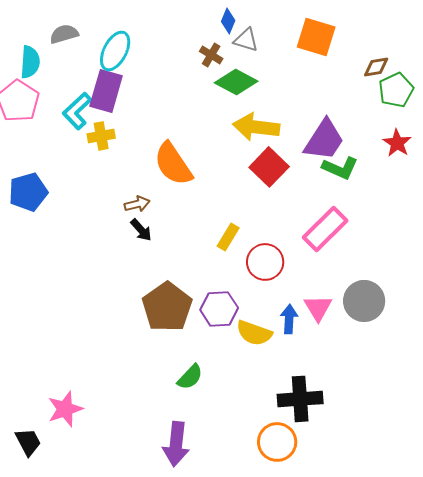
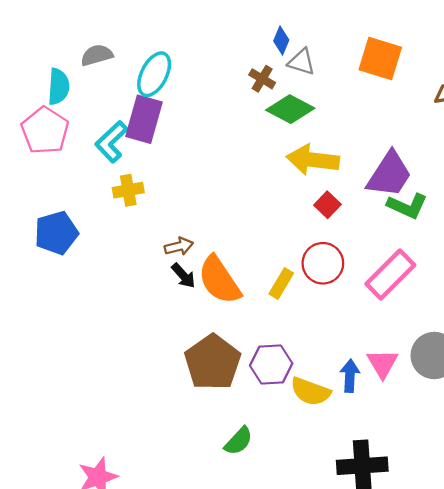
yellow cross: (101, 136) -> (128, 190), moved
orange semicircle: (173, 164) -> (219, 280), moved
red square: (269, 167) -> (327, 205), size x0.6
red circle: (265, 262) -> (323, 263), moved

